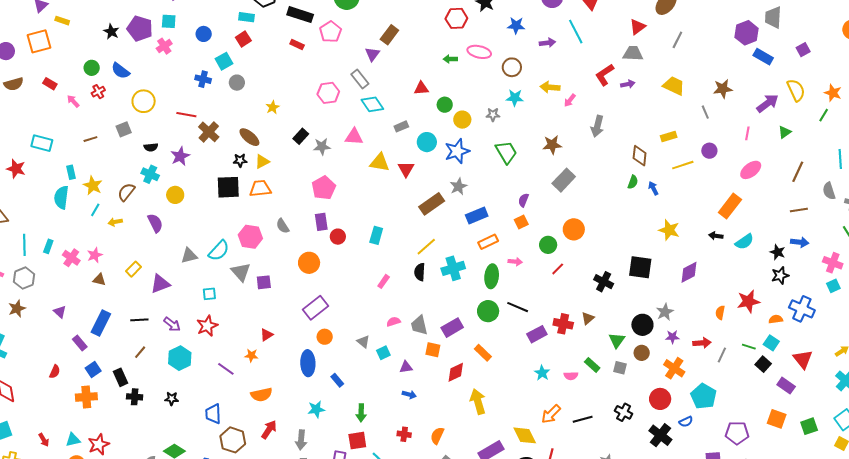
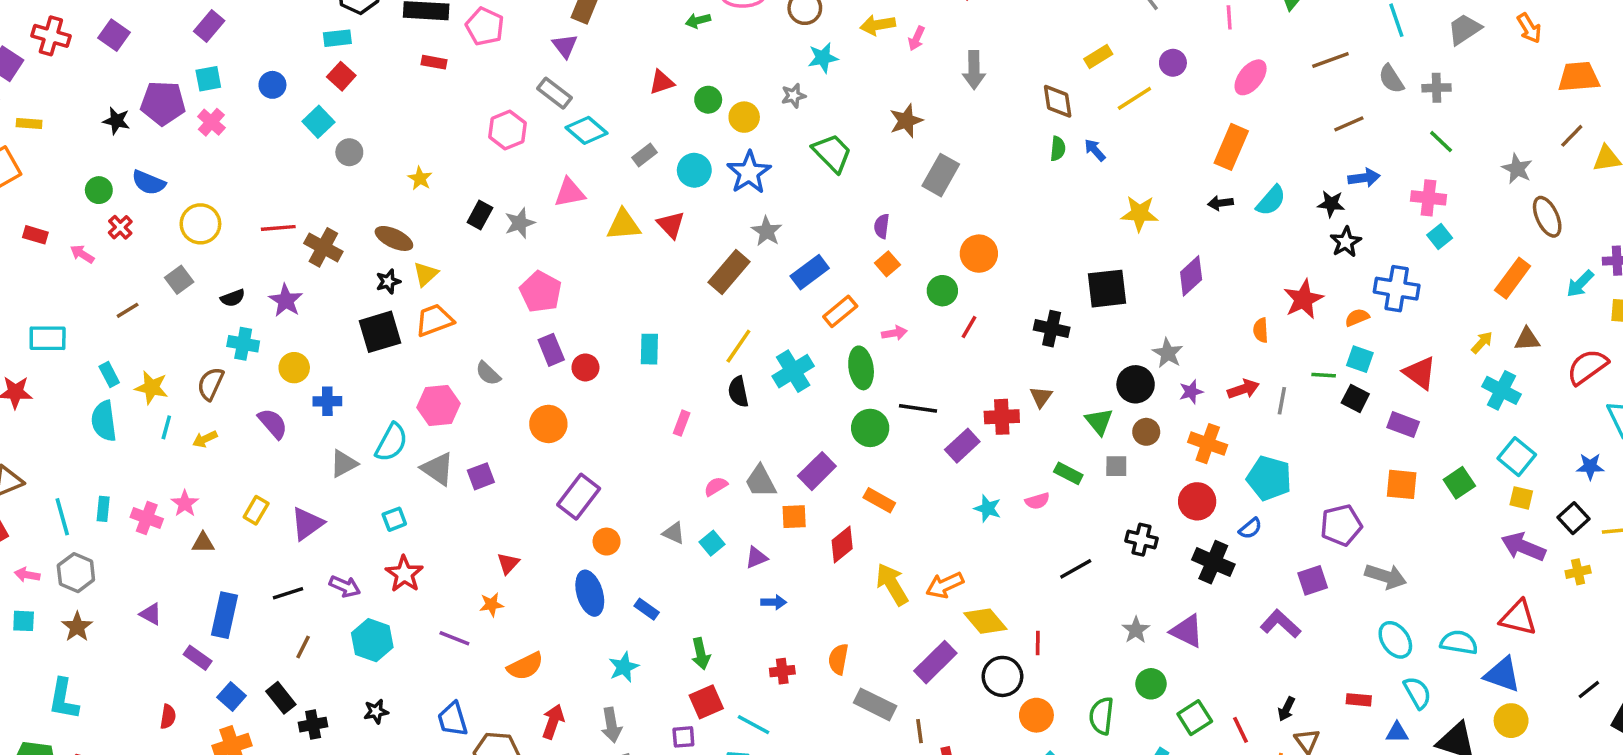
blue cross: (203, 79) -> (327, 401), moved
brown line: (798, 172) -> (1330, 60), turned 60
orange arrow: (551, 414) -> (945, 585), moved, turned 35

